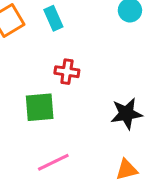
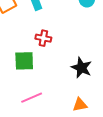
black star: (127, 114) -> (81, 68), turned 30

